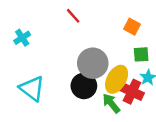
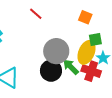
yellow ellipse: (117, 79) -> (86, 52), moved
green arrow: (111, 103) -> (71, 67), moved

